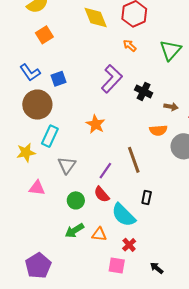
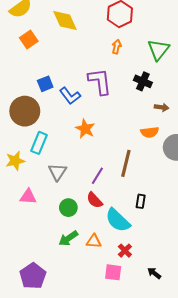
yellow diamond: (96, 18) -> (65, 20), moved
orange arrow: (130, 46) -> (117, 47), turned 64
blue L-shape: (30, 72) -> (70, 96), moved
purple L-shape: (112, 79) -> (100, 81), turned -48
black cross: (144, 91) -> (143, 81), moved
brown line: (134, 160) -> (126, 163), turned 36

